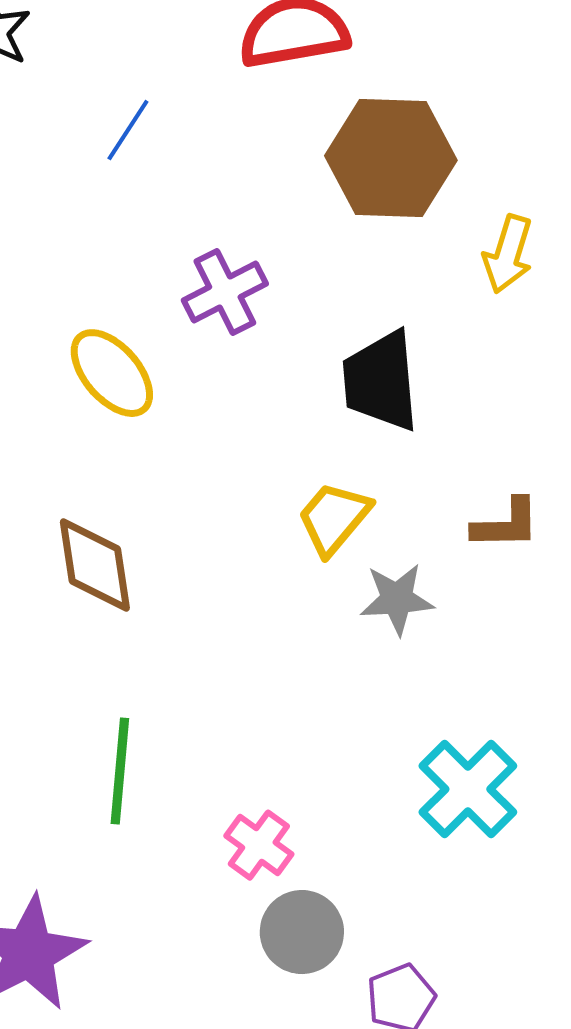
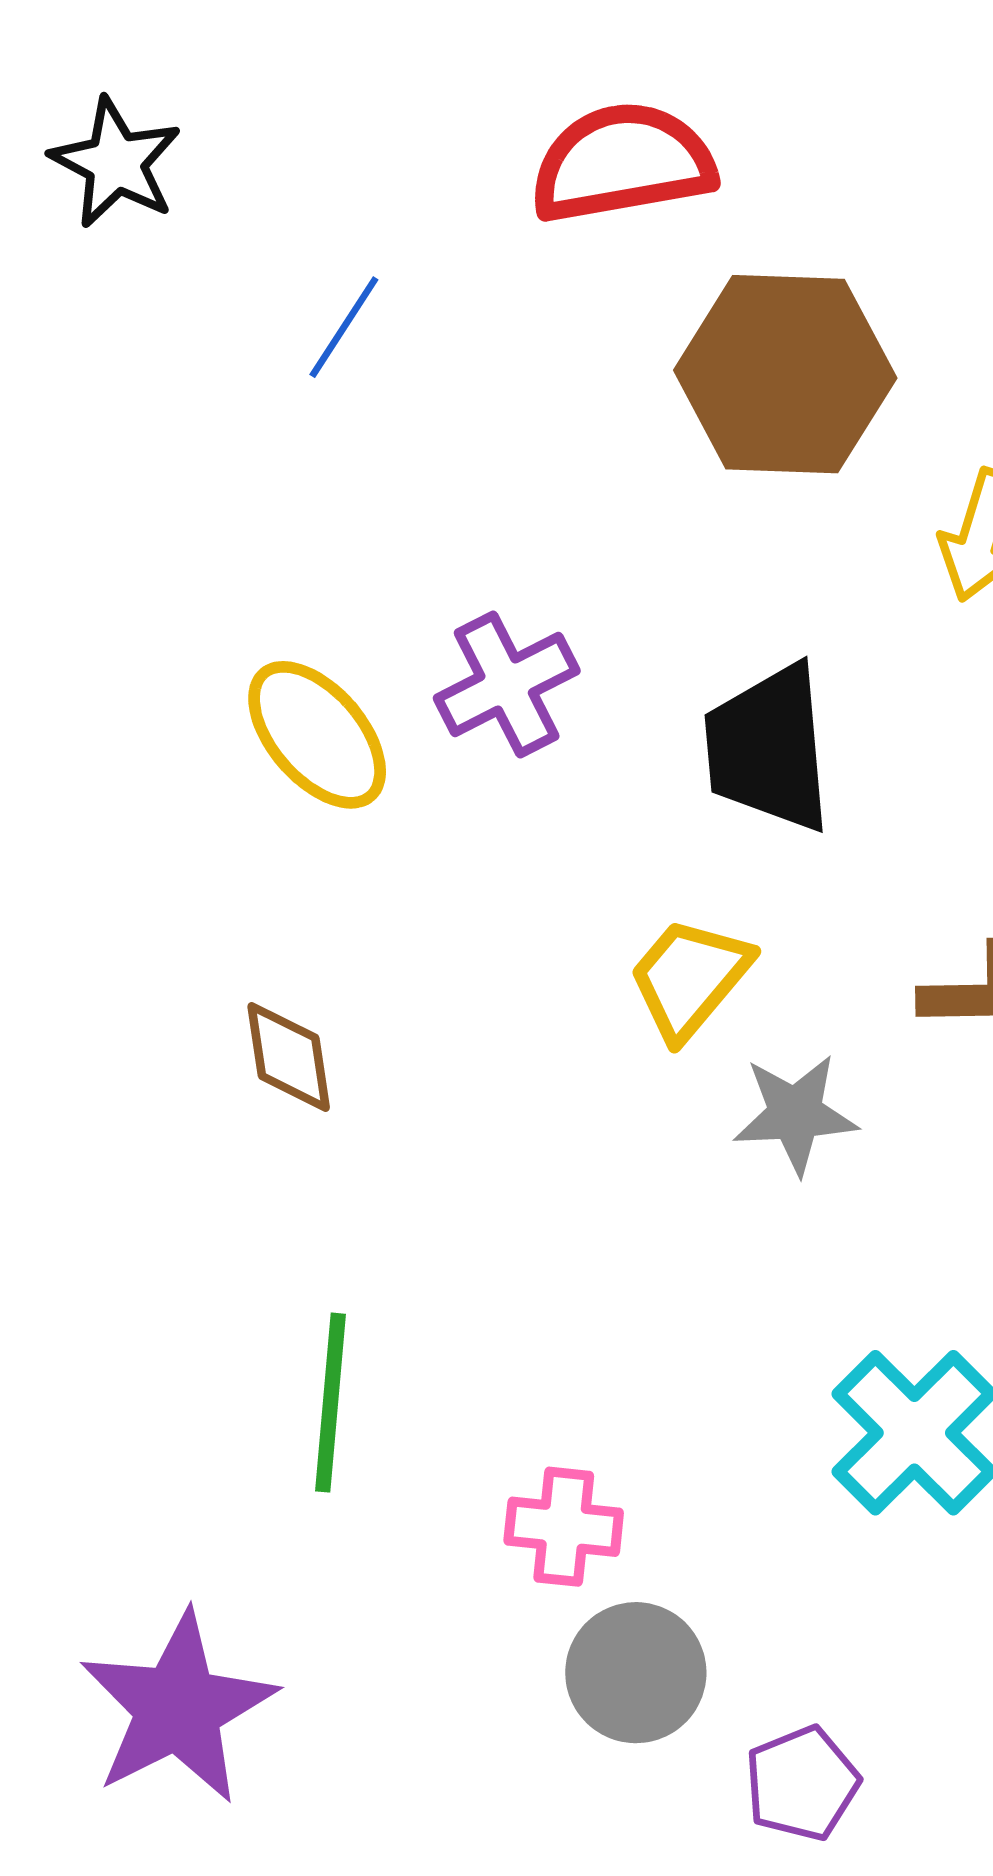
purple cross: (225, 292) -> (507, 684), moved
brown diamond: (95, 565) -> (289, 1057), size x0.7
pink cross: (259, 845) -> (564, 1527), turned -30

